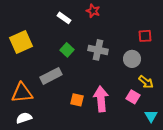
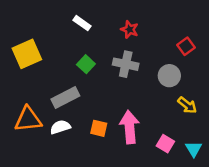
red star: (93, 11) -> (130, 30), moved
red square: (145, 36) -> (186, 46), turned -32
pink square: (133, 97) -> (165, 144), moved
white semicircle: (24, 118) -> (60, 127), moved

